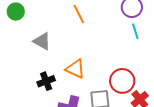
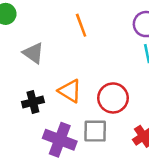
red circle: (122, 81) -> (113, 98), moved

